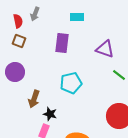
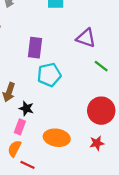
purple rectangle: (62, 43) -> (35, 48), moved

